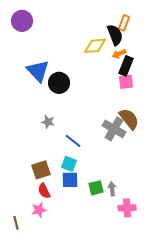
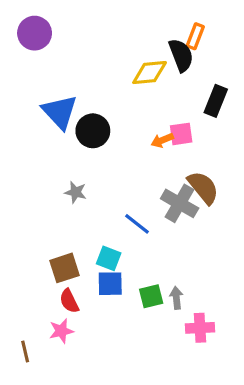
orange arrow: (119, 54) -> (162, 140), moved
black rectangle: (126, 66) -> (216, 101), moved
pink square: (126, 82) -> (181, 134), moved
blue line: (73, 141) -> (137, 224), moved

